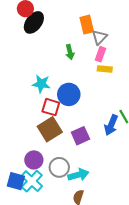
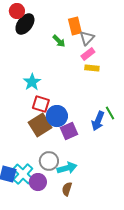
green arrow: (70, 52) -> (59, 41), moved, turned -32
pink rectangle: (101, 54) -> (88, 54), turned 32
cyan star: (41, 84) -> (32, 82), turned 30
blue circle: (69, 94) -> (57, 116), moved
purple circle: (34, 160) -> (38, 182), moved

